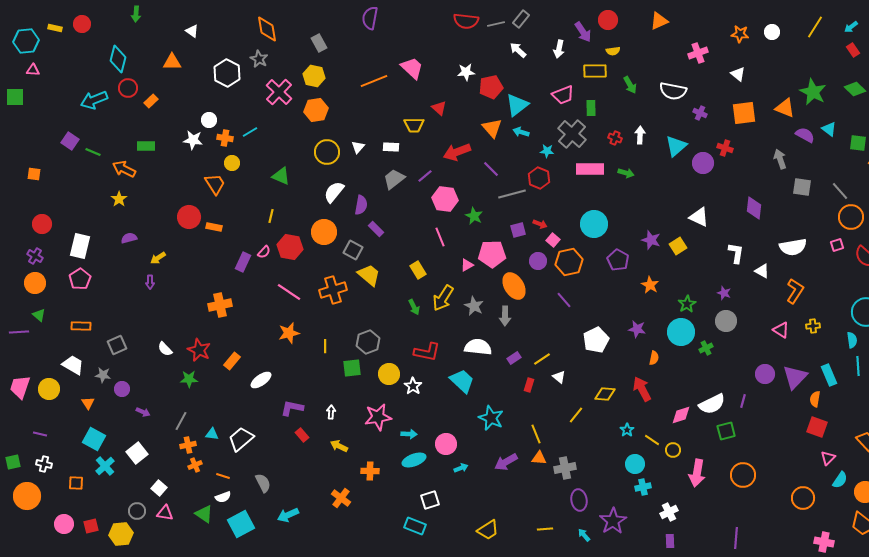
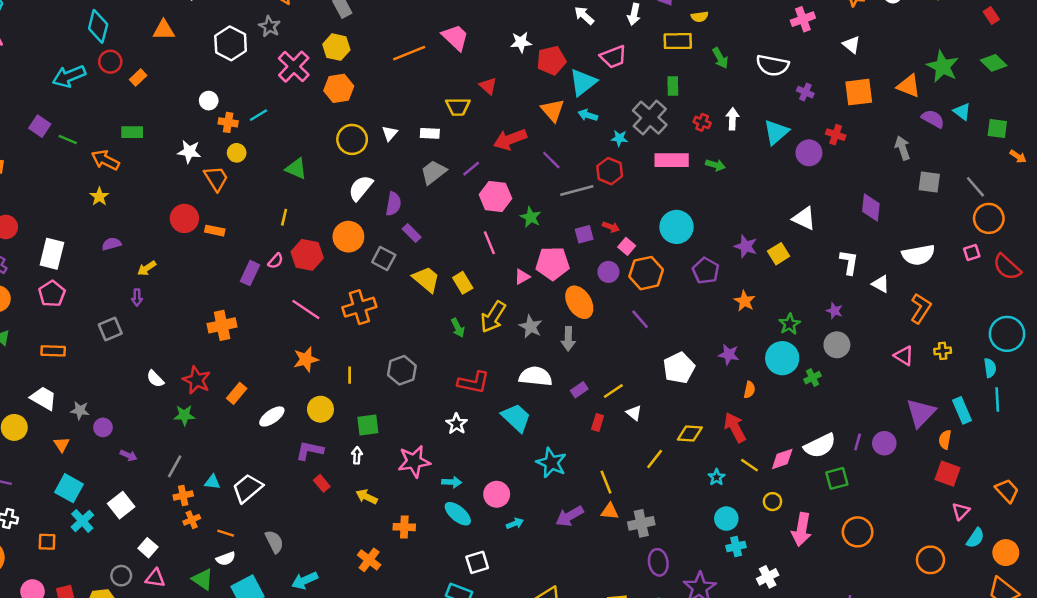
pink trapezoid: (563, 95) -> (613, 57), moved
white star: (193, 140) -> (189, 152), moved
yellow trapezoid: (369, 275) -> (426, 279), moved
gray square: (117, 345) -> (110, 329), moved
green square: (352, 368) -> (368, 425), moved
yellow circle: (389, 374) -> (320, 409), moved
purple circle: (765, 374) -> (884, 443), moved
yellow line: (652, 440) -> (749, 465), moved
cyan ellipse: (414, 460) -> (458, 514), turned 60

